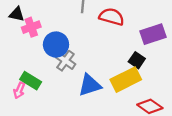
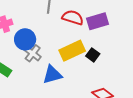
purple rectangle: (153, 34) -> (97, 21), moved
yellow rectangle: (126, 80) -> (72, 51), moved

